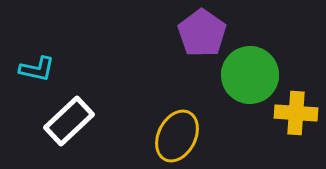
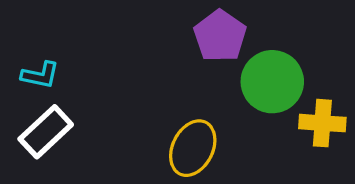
white rectangle: (69, 121) -> (46, 132), moved

